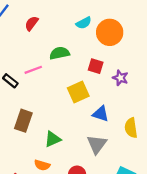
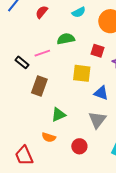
cyan semicircle: (84, 23) -> (79, 12), moved
yellow square: (78, 92) -> (82, 73), turned 30
brown rectangle: (23, 121) -> (39, 86), moved

